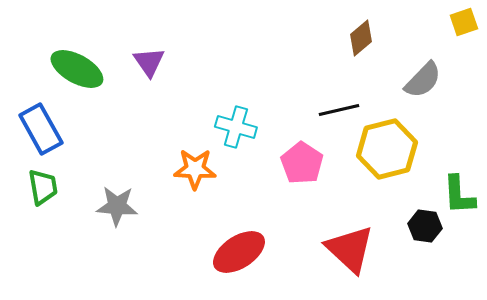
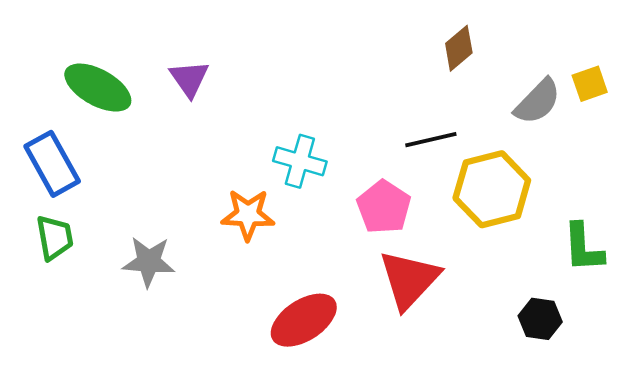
yellow square: (464, 22) -> (590, 84), moved
black hexagon: (425, 226) -> (540, 319), moved
red triangle: (350, 249) -> (409, 279), moved, turned 30

